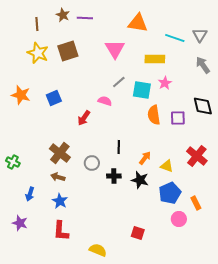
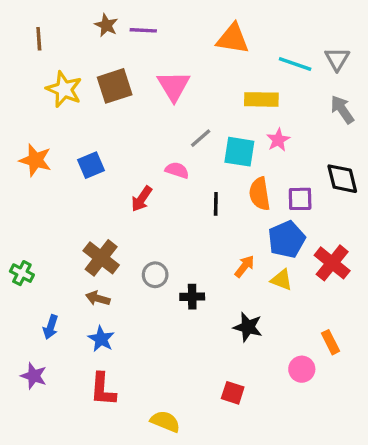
brown line: (37, 24) -> (39, 39), moved
pink triangle: (115, 49) -> (174, 86), moved
black line: (119, 147) -> (216, 204), moved
black star: (140, 180) -> (248, 327), moved
blue pentagon: (170, 193) -> (287, 239), moved

